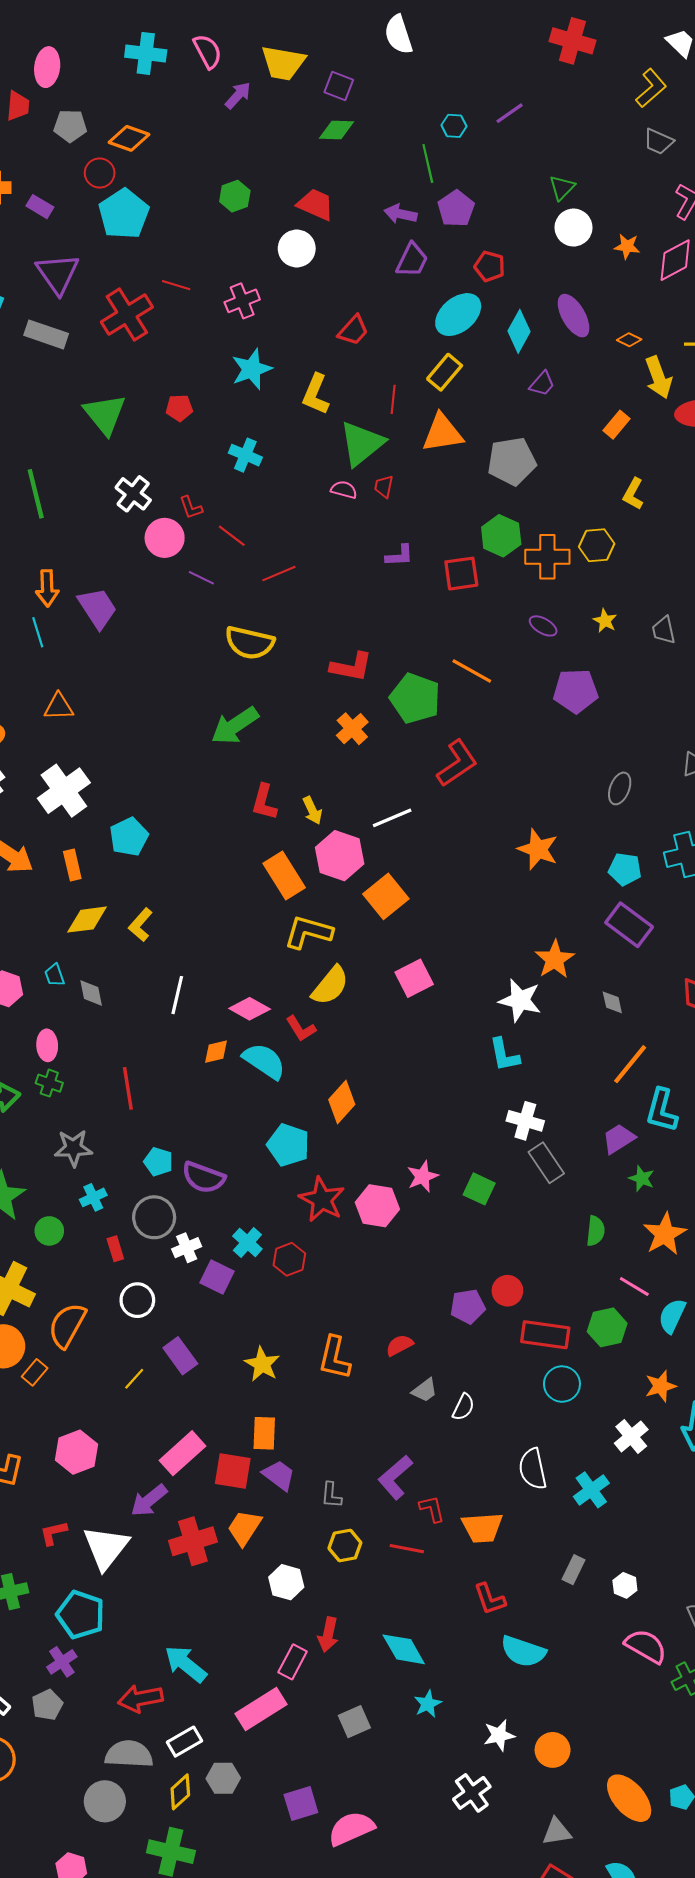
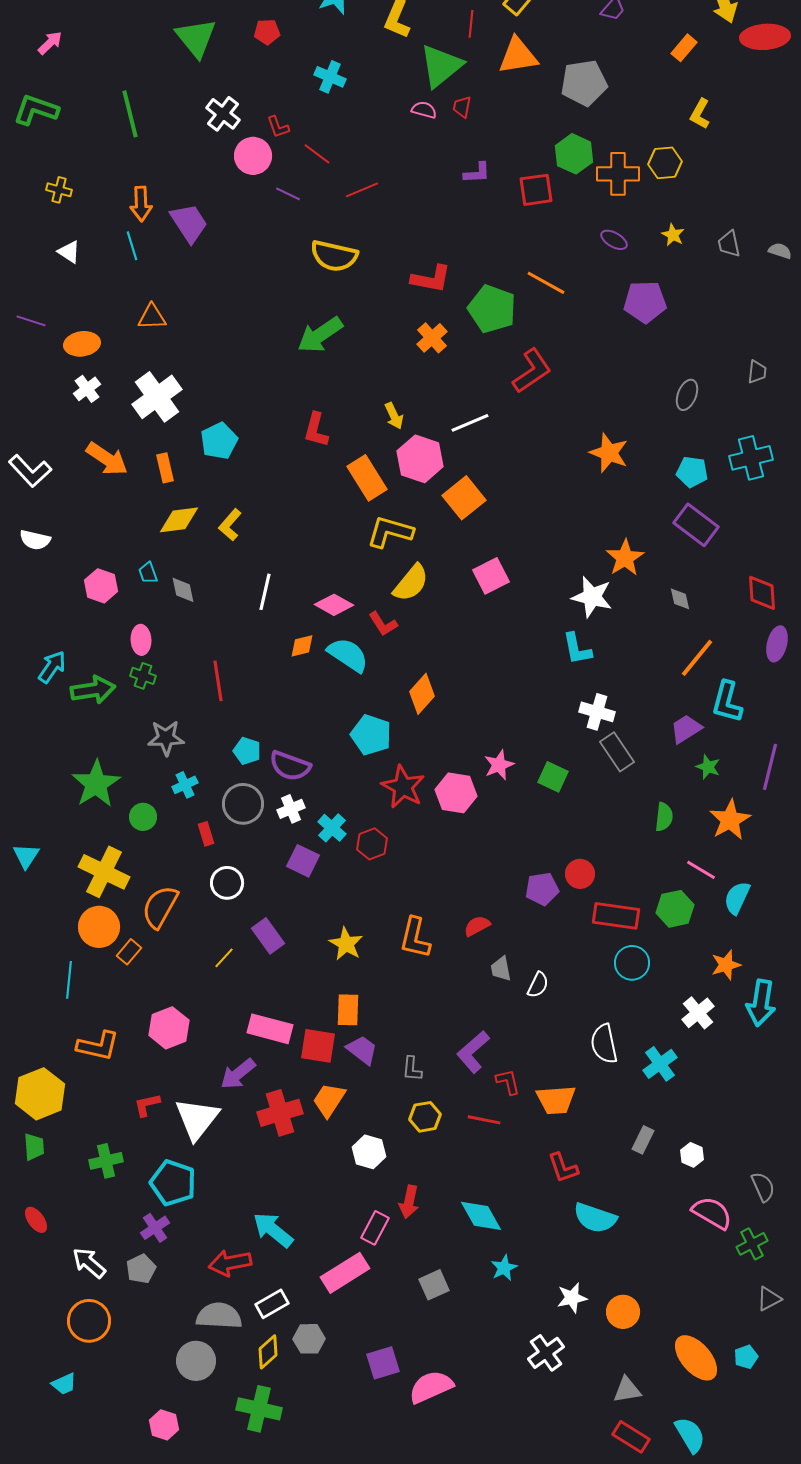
red L-shape: (264, 802) -> (316, 430), moved
white cross: (187, 1248) -> (291, 809), moved
gray trapezoid: (425, 1390) -> (501, 969), turned 116
pink rectangle: (182, 1453) -> (270, 1029), turned 57

